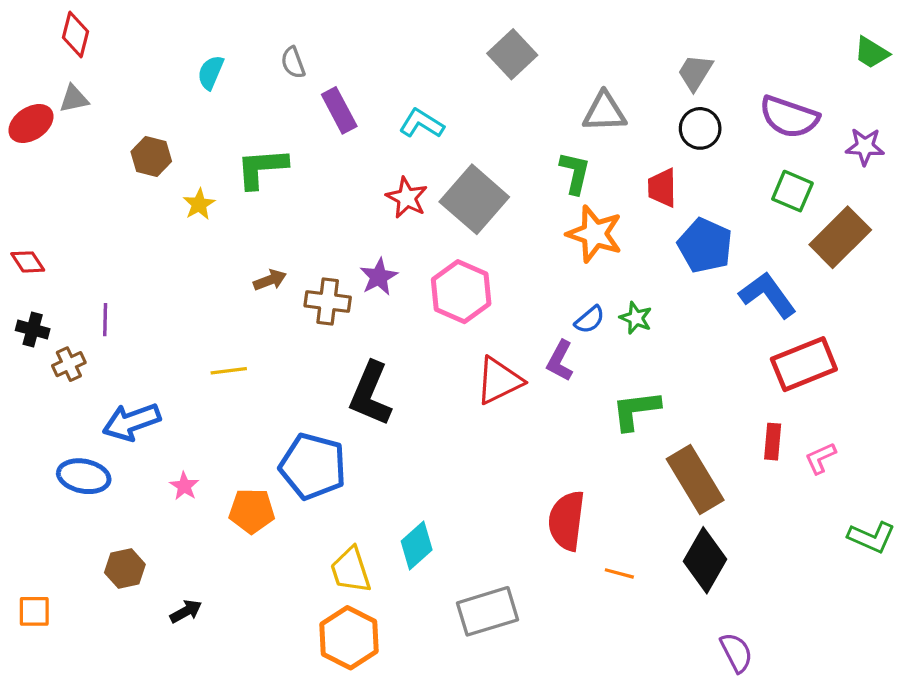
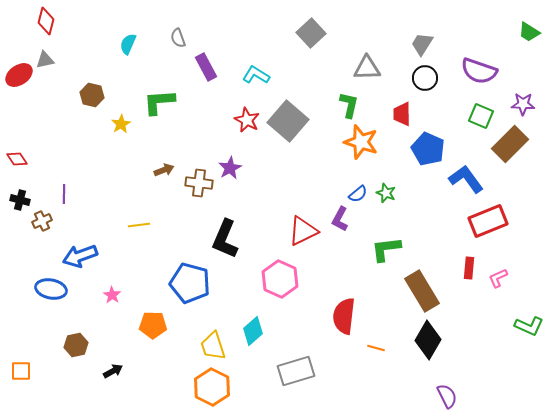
purple star: (865, 147) -> (523, 104), moved
pink hexagon: (461, 292) -> (280, 279), moved
orange pentagon: (252, 511) -> (153, 325), moved

